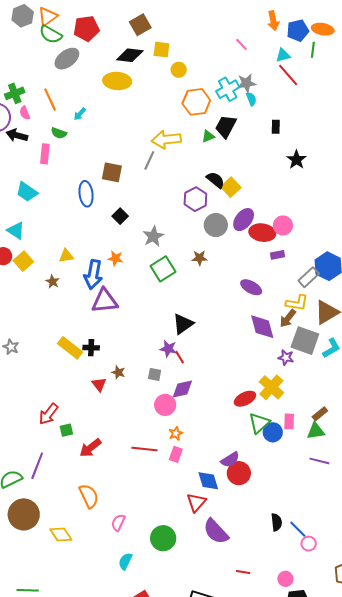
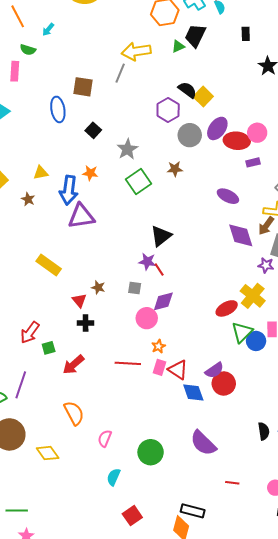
black cross: (91, 348) -> (86, 323), moved
red triangle: (196, 502) -> (178, 370), moved, turned -35

